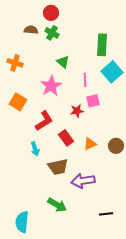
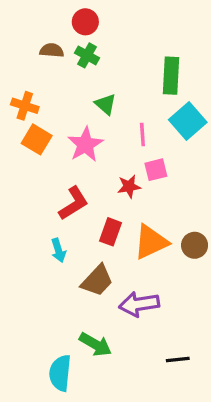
orange square: (18, 102) -> (37, 139), moved
red rectangle: (66, 138) -> (111, 232), turned 56
orange triangle: (90, 144) -> (151, 242), size x1.6
brown trapezoid: (58, 167) -> (97, 281), turned -35
cyan semicircle: (22, 222) -> (60, 373), moved

